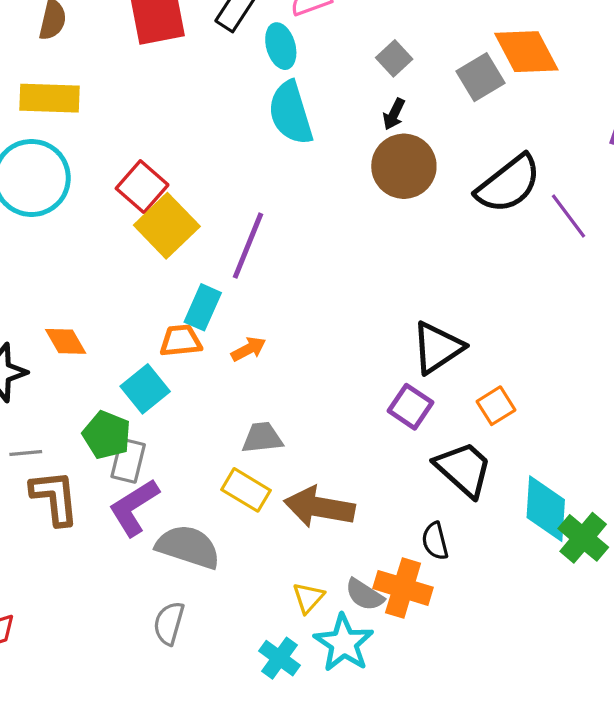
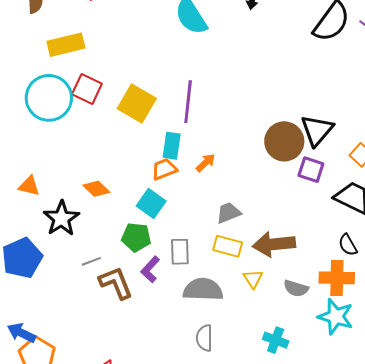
yellow rectangle: (50, 98) -> (66, 45), moved
brown circle: (404, 166) -> (284, 141), moved
red square: (142, 187) -> (87, 89), moved
gray rectangle: (128, 461) -> (180, 252), moved
purple L-shape: (134, 507) -> (150, 269), moved, size x0.7
gray semicircle: (364, 595) -> (296, 288), moved
yellow triangle: (308, 598) -> (253, 279), moved
cyan star: (344, 643) -> (336, 317), moved

